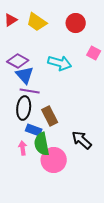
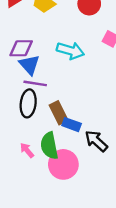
purple diamond: (18, 61) -> (21, 48), turned -30
blue rectangle: (34, 130) -> (72, 125), moved
pink arrow: (23, 148) -> (27, 150), turned -32

